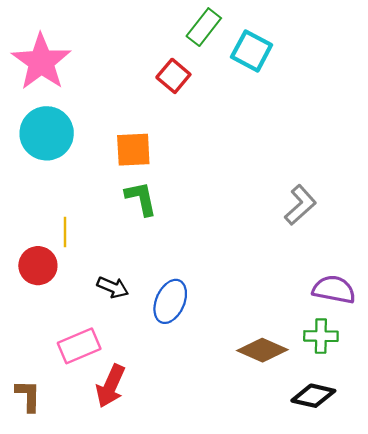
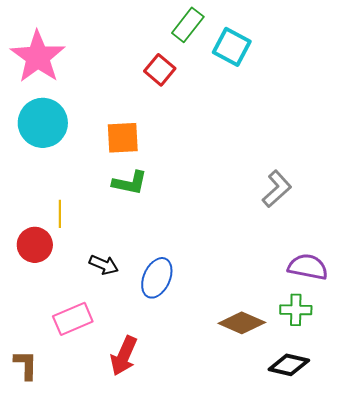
green L-shape: (141, 198) -> (130, 183), turned 114
red arrow: (111, 386) -> (124, 356), moved

